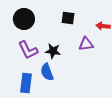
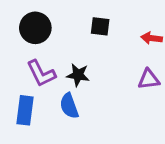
purple triangle: (86, 44) -> (149, 79), moved
blue rectangle: (26, 83) -> (25, 110), moved

